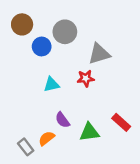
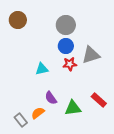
gray circle: (65, 32) -> (66, 25), moved
blue circle: (42, 46) -> (66, 46), moved
gray triangle: (99, 54) -> (91, 55), moved

